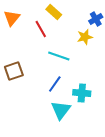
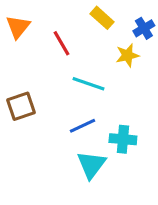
yellow rectangle: (54, 12) -> (102, 18), moved
blue line: (55, 84) -> (82, 126), turned 30

